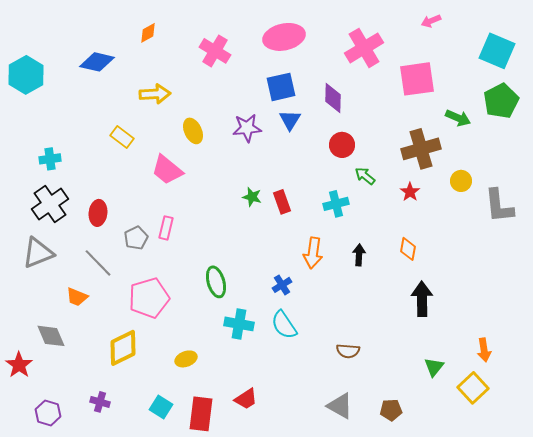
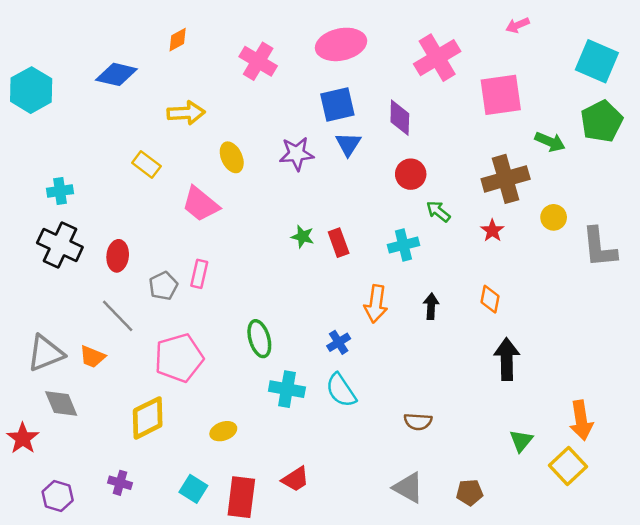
black cross: (50, 204) -> (60, 245), turned -30
gray triangle: (38, 253) -> (46, 353), moved
orange arrow: (484, 350) -> (581, 420), size x1.4

